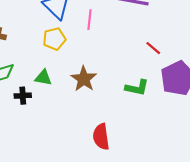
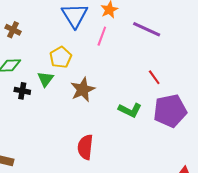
yellow pentagon: (54, 39) -> (61, 57), moved, turned -30
green triangle: (43, 78) -> (46, 79), turned 42

